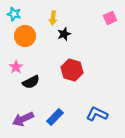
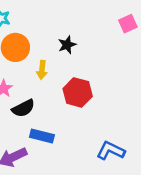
yellow arrow: (53, 18) -> (42, 70), moved
blue rectangle: (55, 117) -> (42, 136), moved, turned 60

